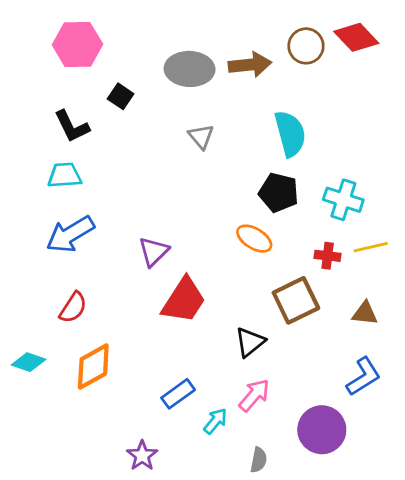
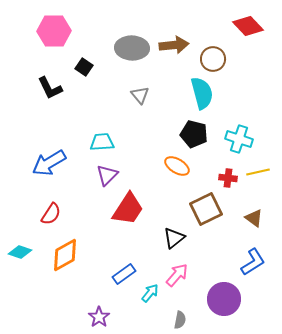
brown circle: (306, 46) -> (213, 59), moved
cyan trapezoid: (65, 175) -> (102, 142), moved
brown triangle: (365, 313) -> (254, 218), turned 30

